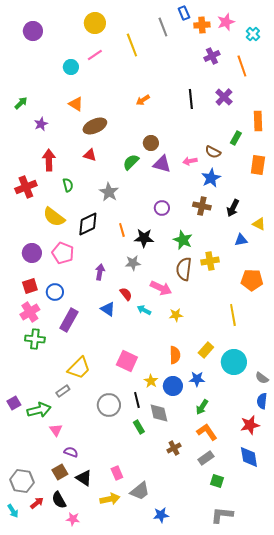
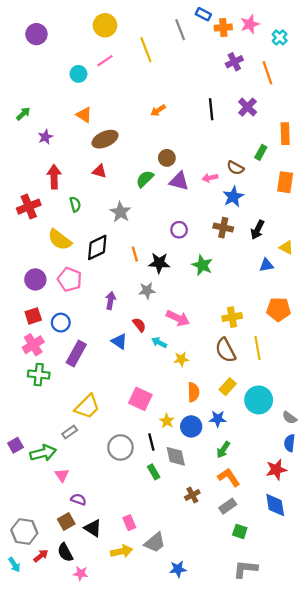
blue rectangle: (184, 13) -> (203, 14), turned -40
yellow cross: (210, 261) -> (232, 317), moved
brown semicircle: (184, 269) -> (225, 350), moved, turned -35
yellow star: (176, 315) -> (181, 359), moved

